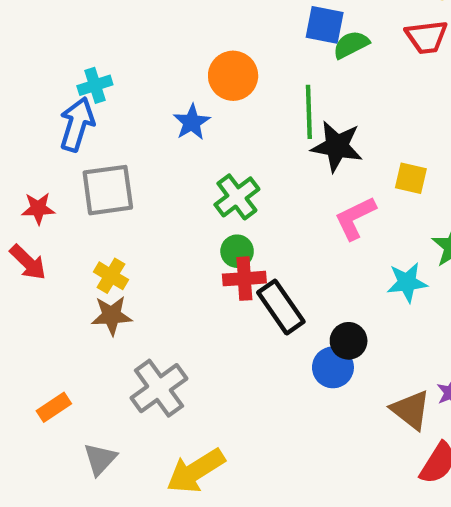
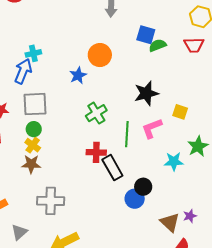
green line: (309, 112) -> (127, 134), moved
black star: (337, 146) -> (146, 93), turned -30
green circle: (237, 251) -> (34, 129), moved
gray cross: (159, 388) -> (51, 201), turned 32

